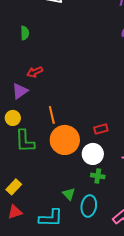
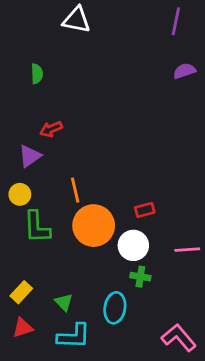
green triangle: (69, 194) -> (64, 302), moved
cyan ellipse: (89, 206) -> (115, 308), moved

